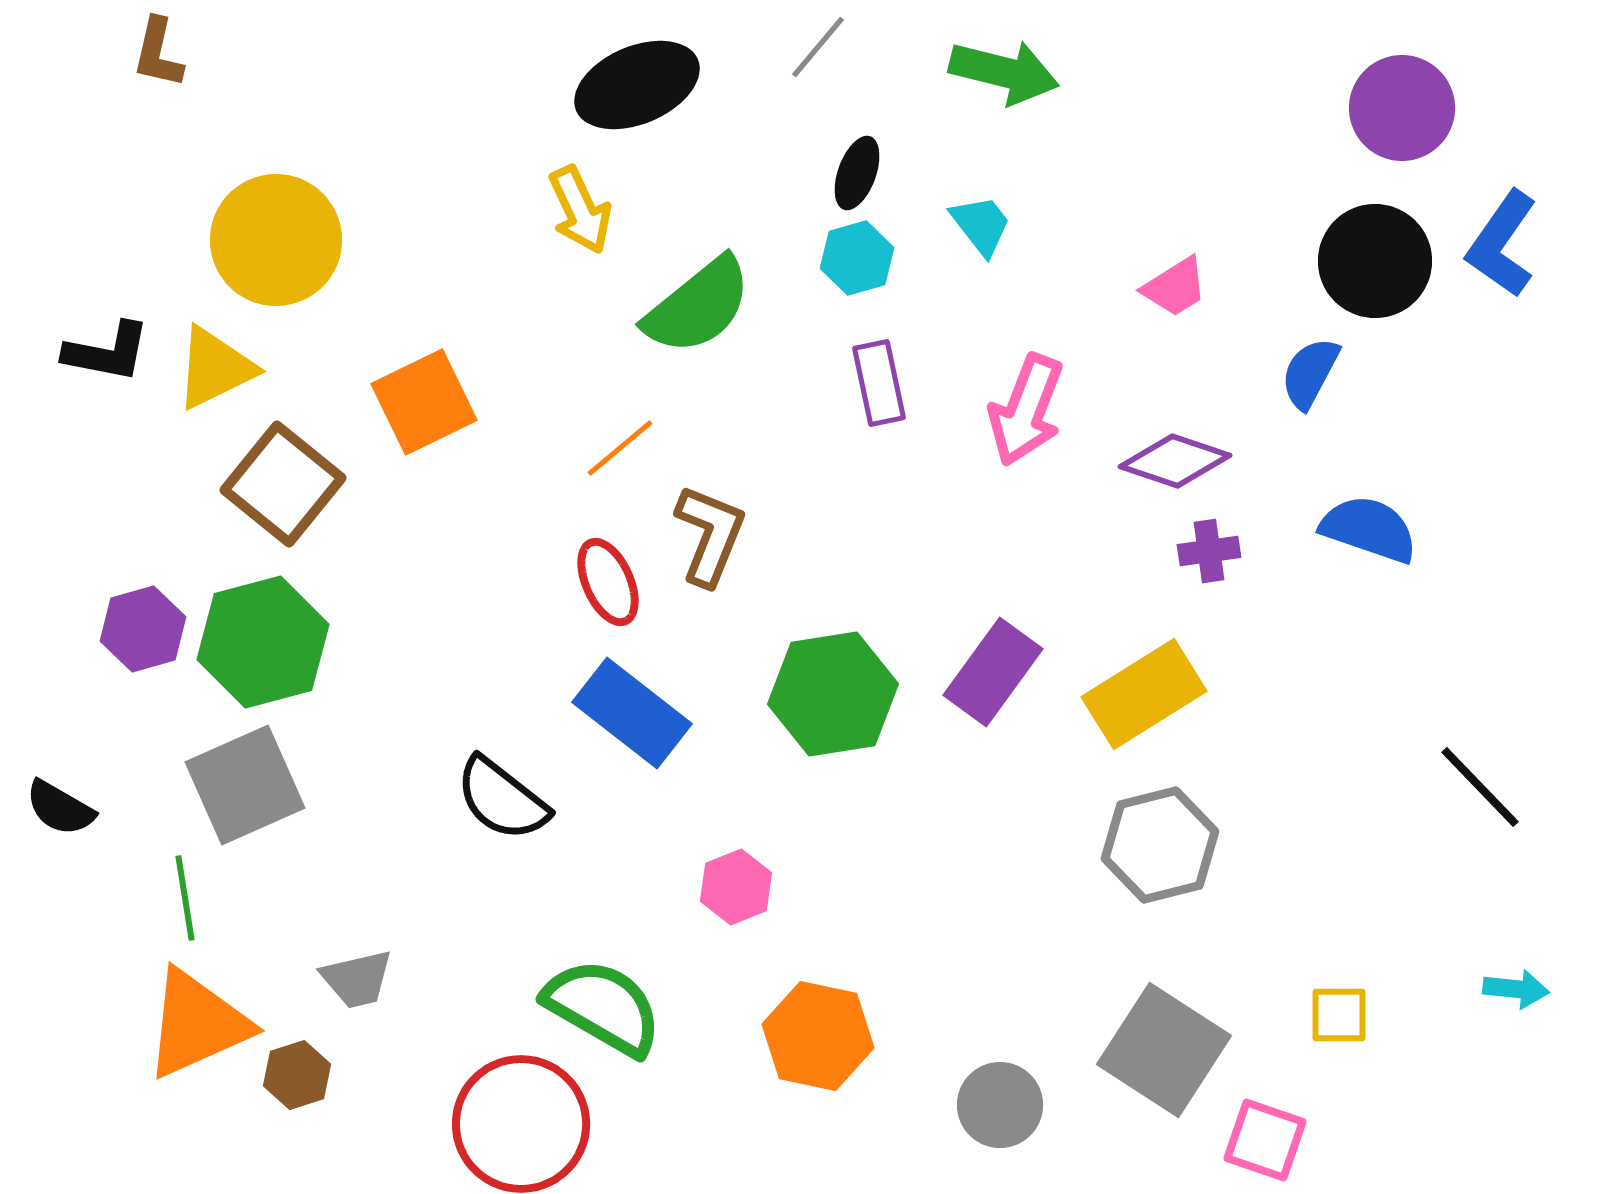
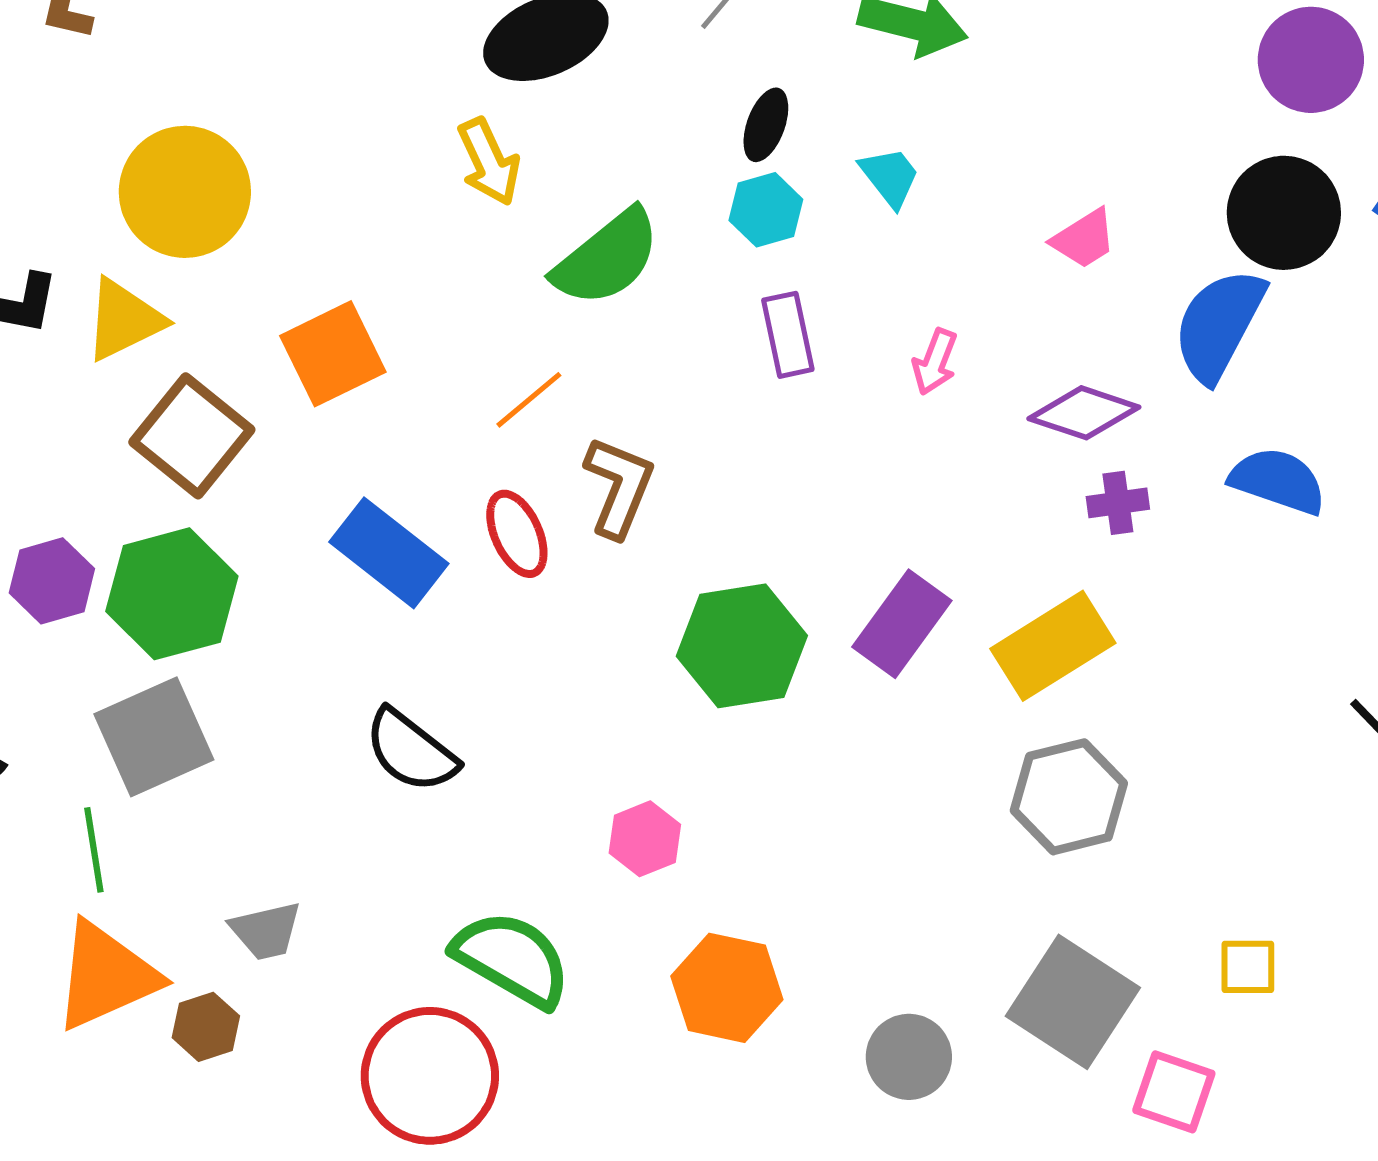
blue semicircle: (1310, 373) -> (1219, 325), size x1.6
pink arrow: (1026, 410) -> (935, 362), size x0.6
blue rectangle: (632, 713) -> (389, 553), moved

